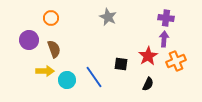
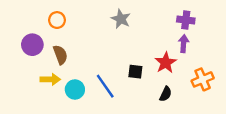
orange cross: (176, 61) -> (203, 79), moved

